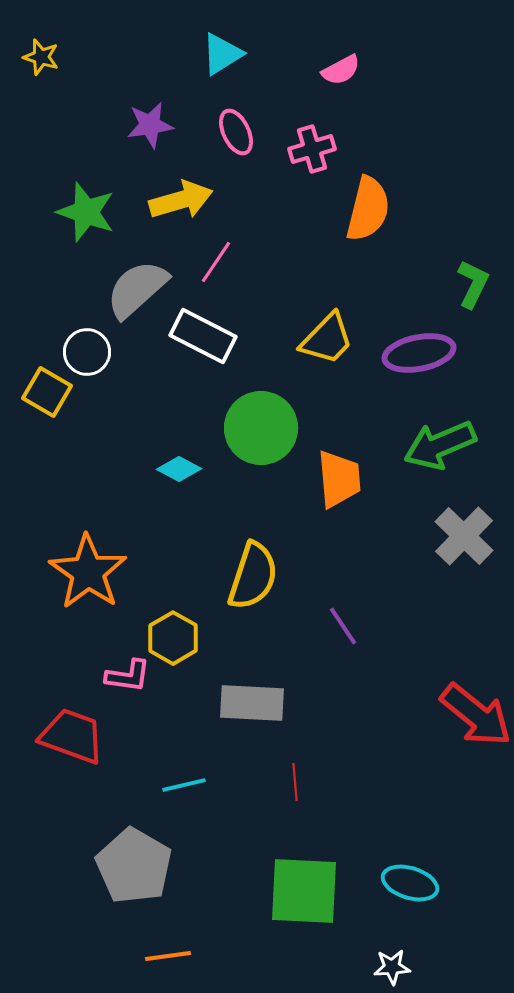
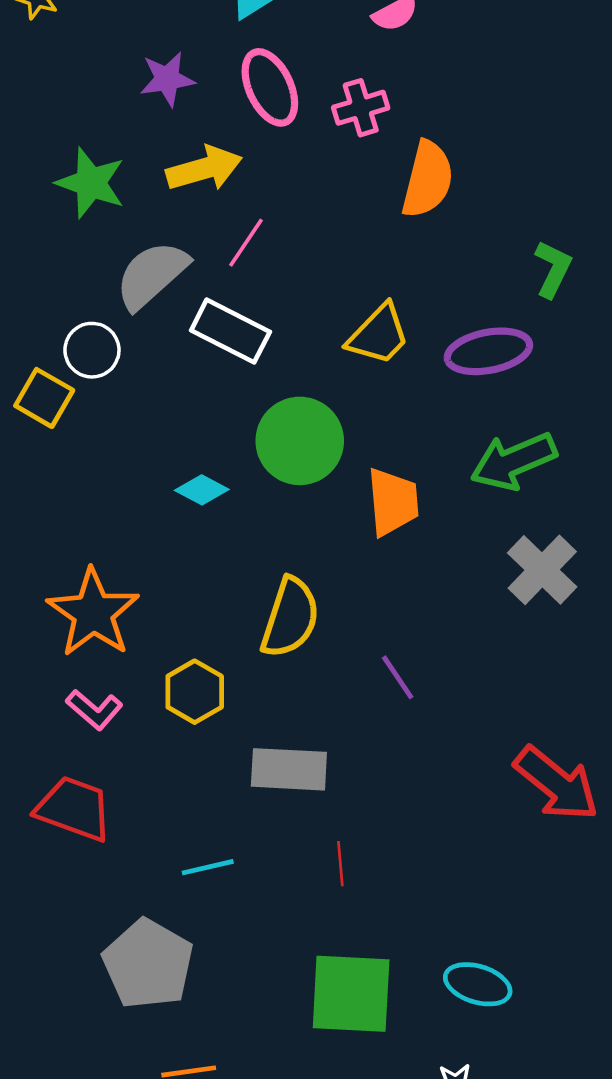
pink ellipse: (236, 132) -> (270, 87), size x1.4
pink L-shape: (128, 676) -> (94, 710), moved, turned 33

